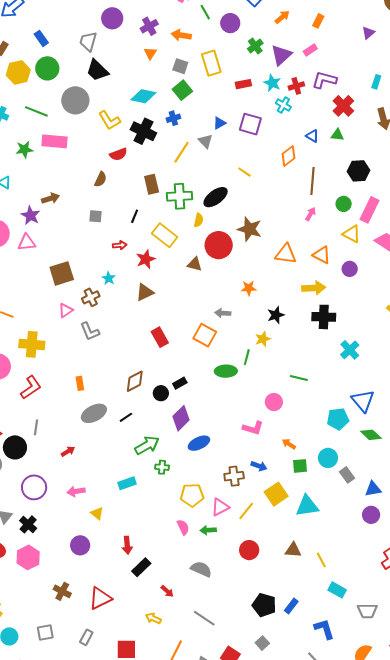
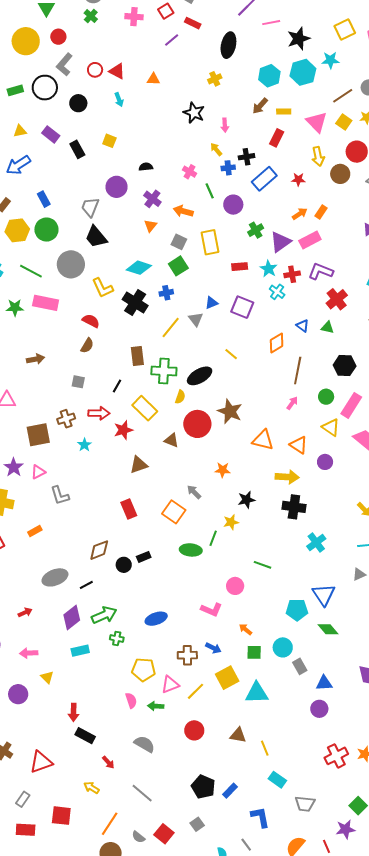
orange arrow: (282, 17) -> (300, 214), moved
purple cross: (149, 26) -> (152, 199), turned -30
pink rectangle: (310, 50) -> (310, 240), size x1.5
red semicircle: (118, 154) -> (91, 321), moved, turned -138
purple star: (31, 215) -> (14, 467), moved
red arrow: (120, 245) -> (99, 413), size x1.5
brown triangle: (145, 292) -> (139, 465), moved
brown cross: (91, 297) -> (66, 419), moved
gray arrow: (223, 313) -> (194, 492), turned 35
orange rectangle: (80, 383) -> (35, 531), moved, turned 64
purple diamond: (181, 418) -> (72, 618), moved
purple circle: (80, 545) -> (18, 694), moved
black rectangle: (141, 567) -> (85, 736), turned 66

